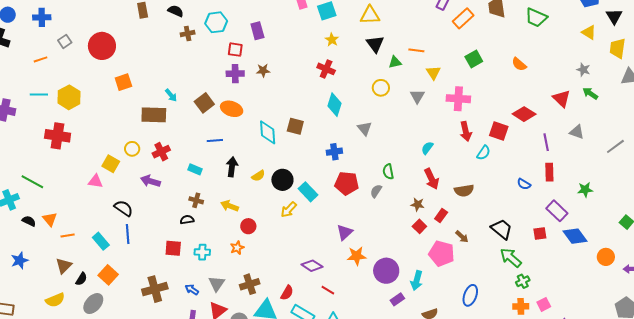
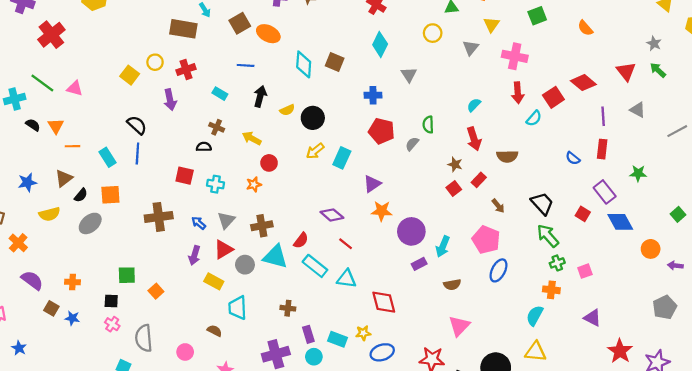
red square: (499, 131) -> (553, 97), turned 30
red cross: (58, 136) -> (51, 35), moved, turned 35
pink triangle: (95, 181) -> (75, 88), moved
purple arrow: (150, 181) -> (170, 100), turned -126
cyan rectangle: (308, 192) -> (342, 158), moved, turned 60
red square: (540, 234) -> (583, 214), turned 32
pink pentagon: (442, 253) -> (486, 240), moved
blue star: (20, 260) -> (27, 182), moved
orange square: (108, 275) -> (110, 195), turned 36
pink square: (544, 304) -> (585, 271), moved

